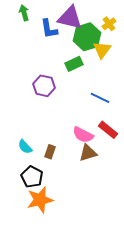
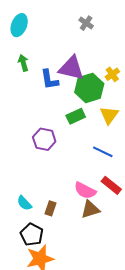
yellow triangle: (102, 50) -> (109, 115), moved

